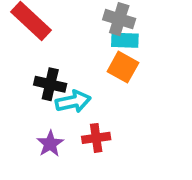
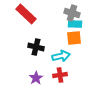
orange square: (123, 67) -> (74, 38), turned -35
cyan arrow: (73, 102) -> (61, 56), moved

